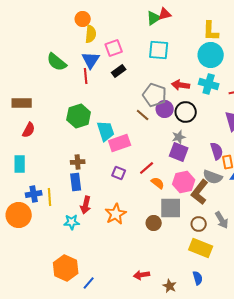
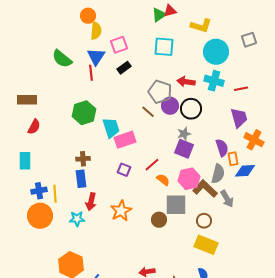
yellow L-shape: (211, 31) -> (201, 26), moved, turned -75
gray semicircle: (213, 177) -> (218, 174), turned -96
brown L-shape: (200, 192) -> (205, 189), turned 95
orange circle: (19, 215) -> (40, 216), moved
gray arrow: (222, 220) -> (227, 199), moved

